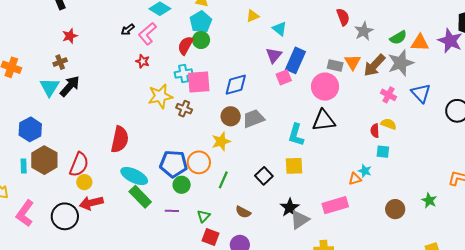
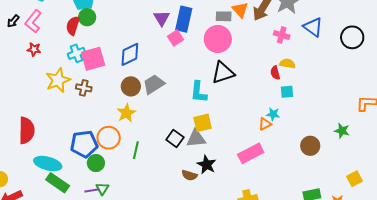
brown semicircle: (243, 212) -> (189, 175), moved
green triangle: (204, 216) -> (102, 189), moved
gray triangle: (300, 220) -> (196, 138), moved, turned 40

